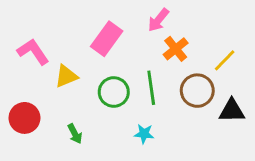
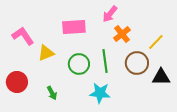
pink rectangle: (107, 39) -> (74, 27), turned 50
cyan star: (144, 134) -> (100, 93), size x1.5

